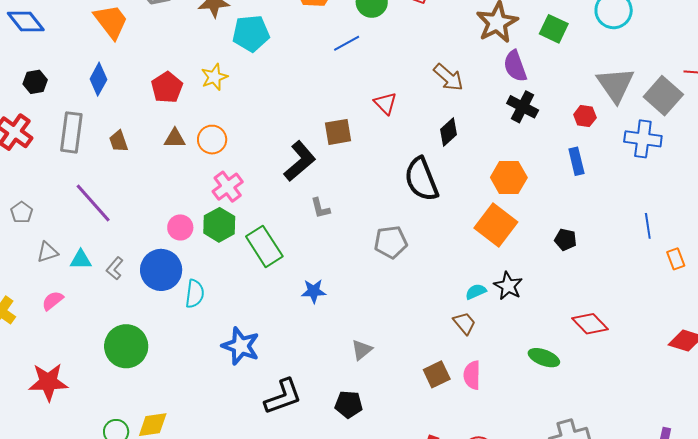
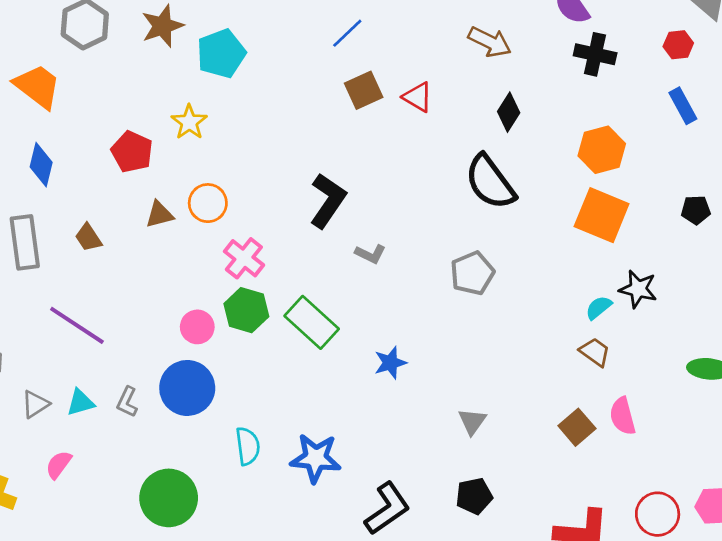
brown square: (338, 132) -> (364, 90), moved
gray L-shape: (320, 208) -> (370, 254), turned -35
cyan semicircle: (195, 294) -> (248, 446), moved

